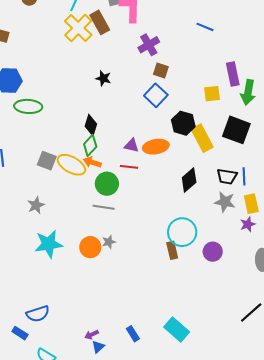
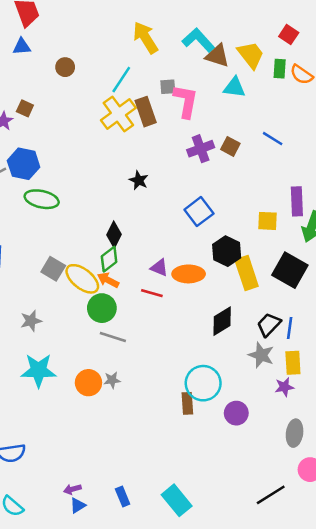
brown square: (161, 71) -> (230, 146), moved
black trapezoid: (227, 176) -> (269, 325), turned 115
green circle: (107, 184) -> (102, 308), moved

